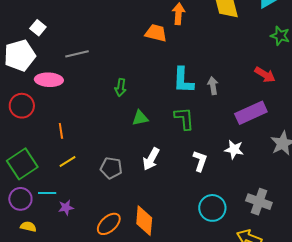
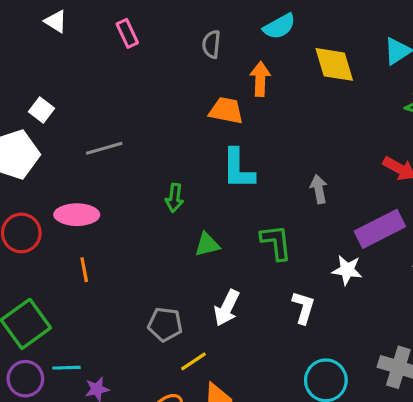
pink ellipse: (49, 80) -> (77, 215), moved
cyan L-shape: (183, 80) -> (238, 169), moved
white star: (234, 149) -> (347, 270), moved
yellow line: (68, 161) -> (193, 361), moved

